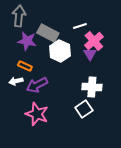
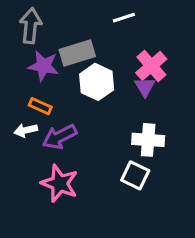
white line: (80, 26) -> (124, 18), moved
gray rectangle: (48, 33) -> (77, 53), turned -45
white square: (84, 109) -> (135, 175), turned -30

